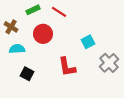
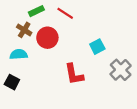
brown cross: (11, 27) -> (24, 30), moved
black square: (27, 74) -> (12, 82), moved

